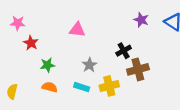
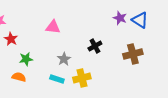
purple star: (141, 20) -> (120, 18), moved
brown cross: (138, 69) -> (133, 54), moved
orange semicircle: (50, 87) -> (19, 77), moved

